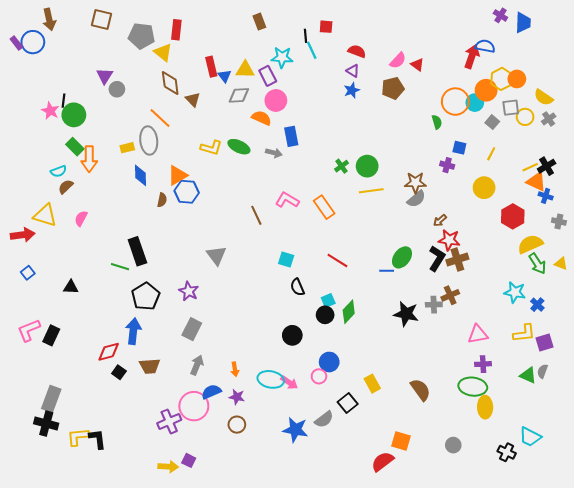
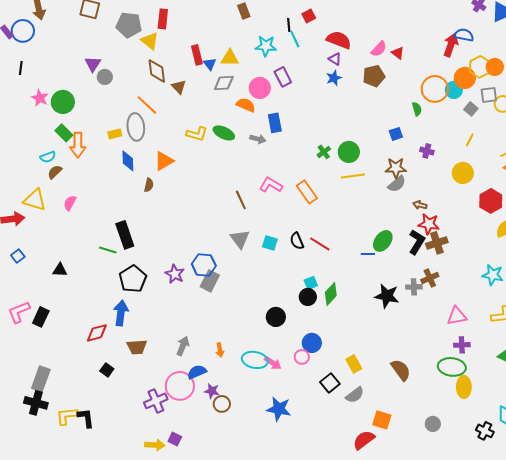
red square: (326, 27) -> (309, 16), turned -32
red semicircle: (357, 51) -> (339, 40), size x1.4
purple rectangle: (268, 76) -> (283, 77), moved
black line: (64, 101) -> (21, 68), moved
blue square: (459, 148) -> (396, 134), moved, turned -32
blue hexagon: (187, 192) -> (204, 265), moved
brown arrow: (440, 220) -> (420, 205), turned 56
gray triangle: (216, 255) -> (240, 239), moved
black semicircle: (297, 287) -> (297, 241), moved
gray rectangle: (192, 329) -> (210, 281), moved
black square: (119, 372) -> (107, 370), moved
purple star: (237, 397) -> (212, 391), moved
gray semicircle: (324, 419) -> (355, 395), moved

